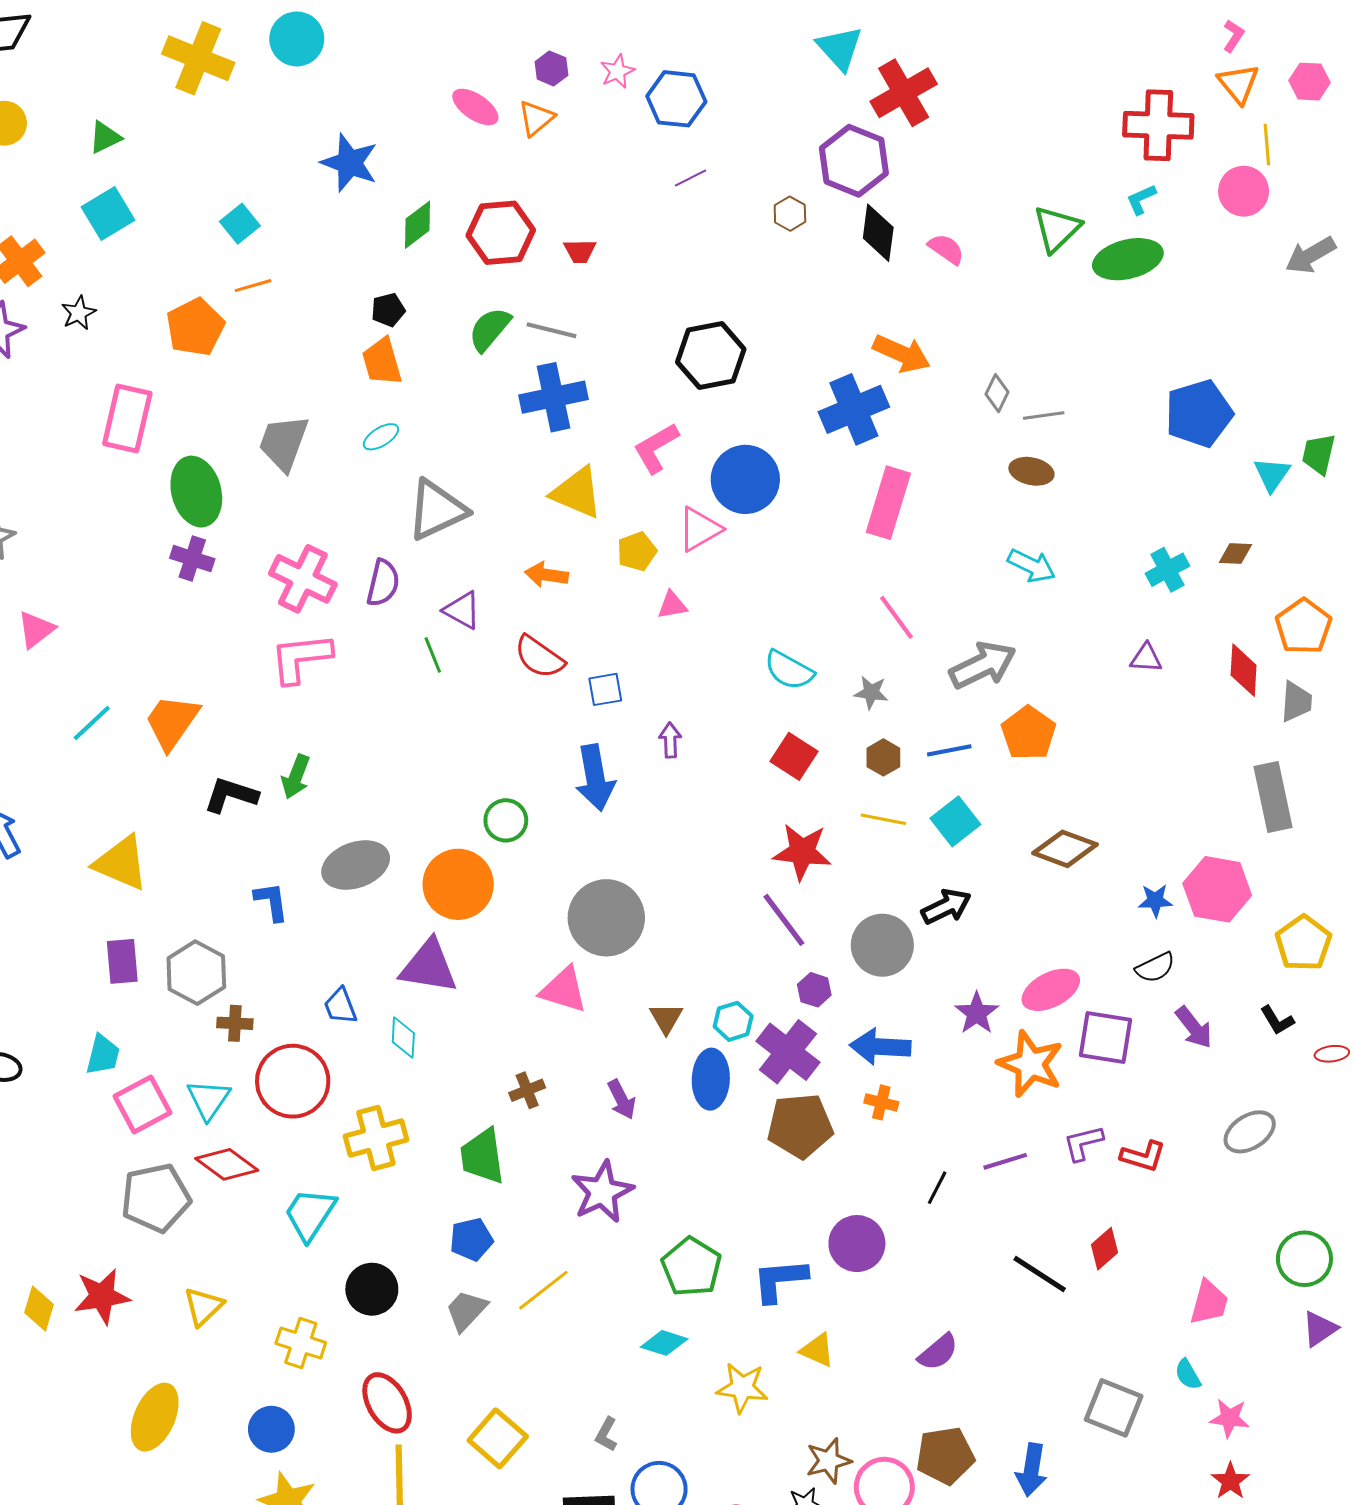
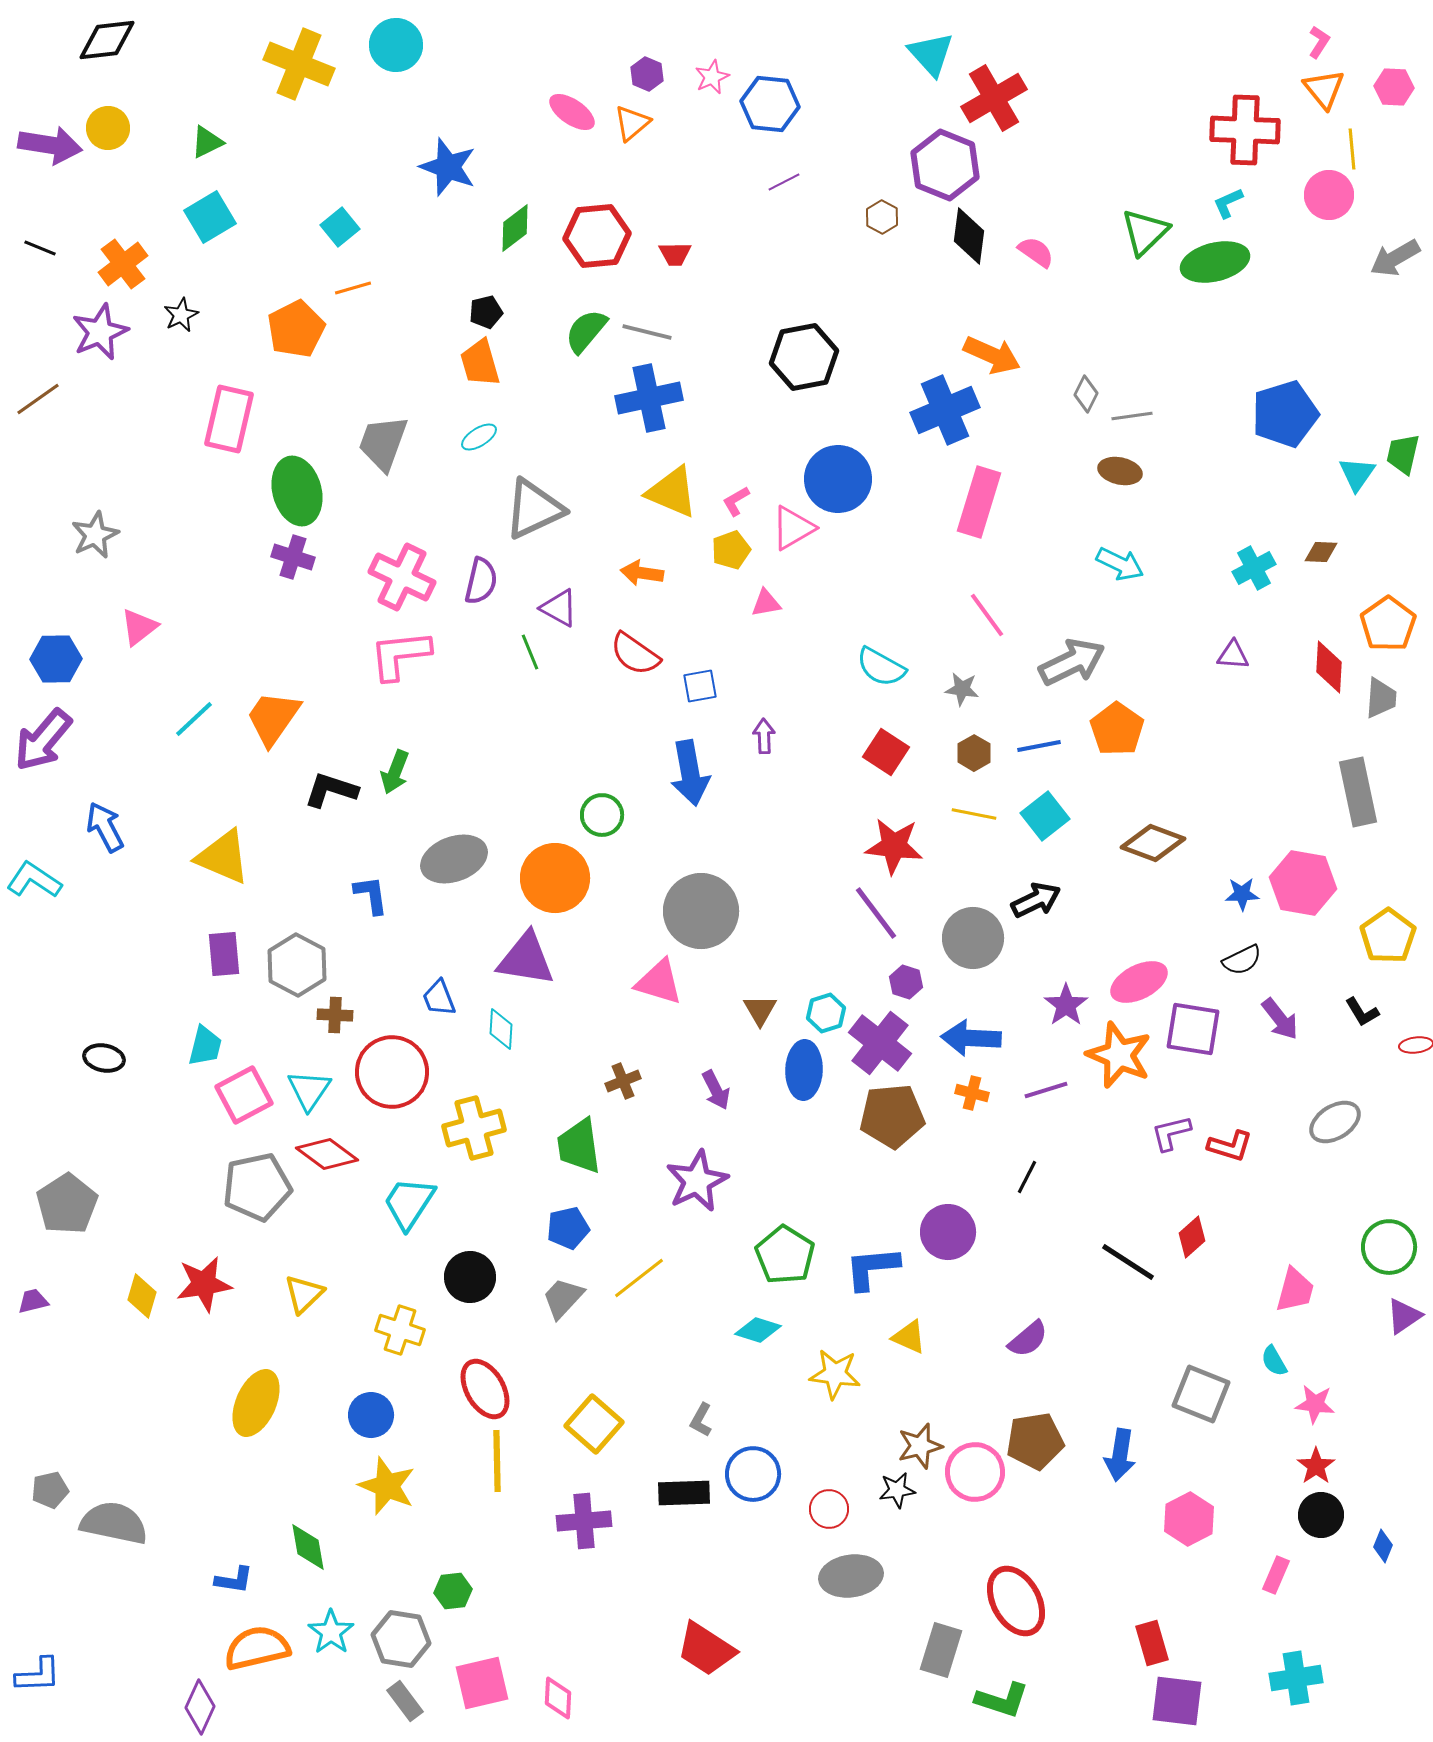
pink L-shape: (656, 448) -> (736, 501), moved, size x0.6
purple line: (1005, 1161) -> (1046, 1090), moved

